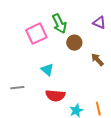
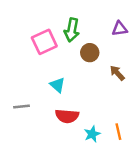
purple triangle: (99, 23) -> (120, 29), turned -32
green arrow: (59, 24) -> (72, 30), turned 36

